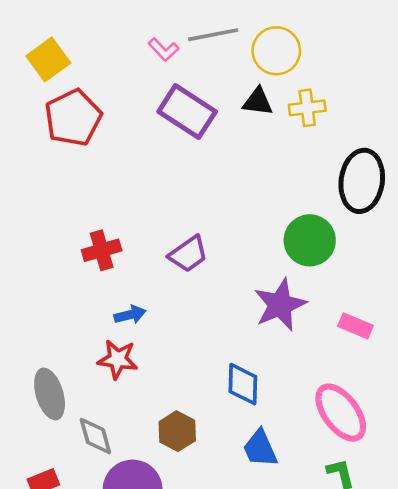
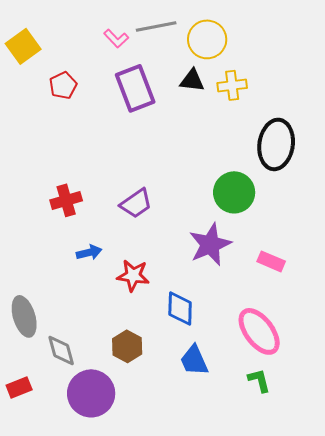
purple rectangle: (187, 112) -> (135, 88), turned 36
red pentagon: (73, 118) -> (63, 85), moved, size x0.6
red star: (118, 359) -> (133, 275), moved

